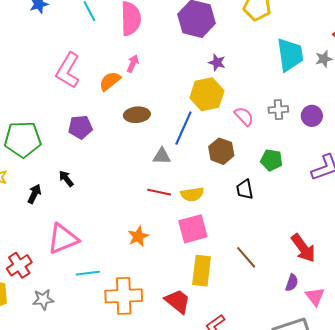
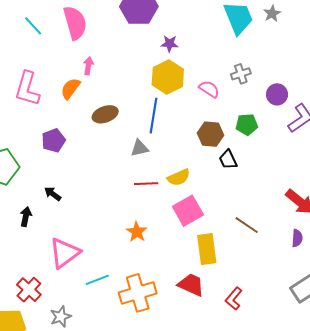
purple circle: (312, 116) -> (277, 94), moved
brown hexagon: (221, 151) -> (211, 134), moved

